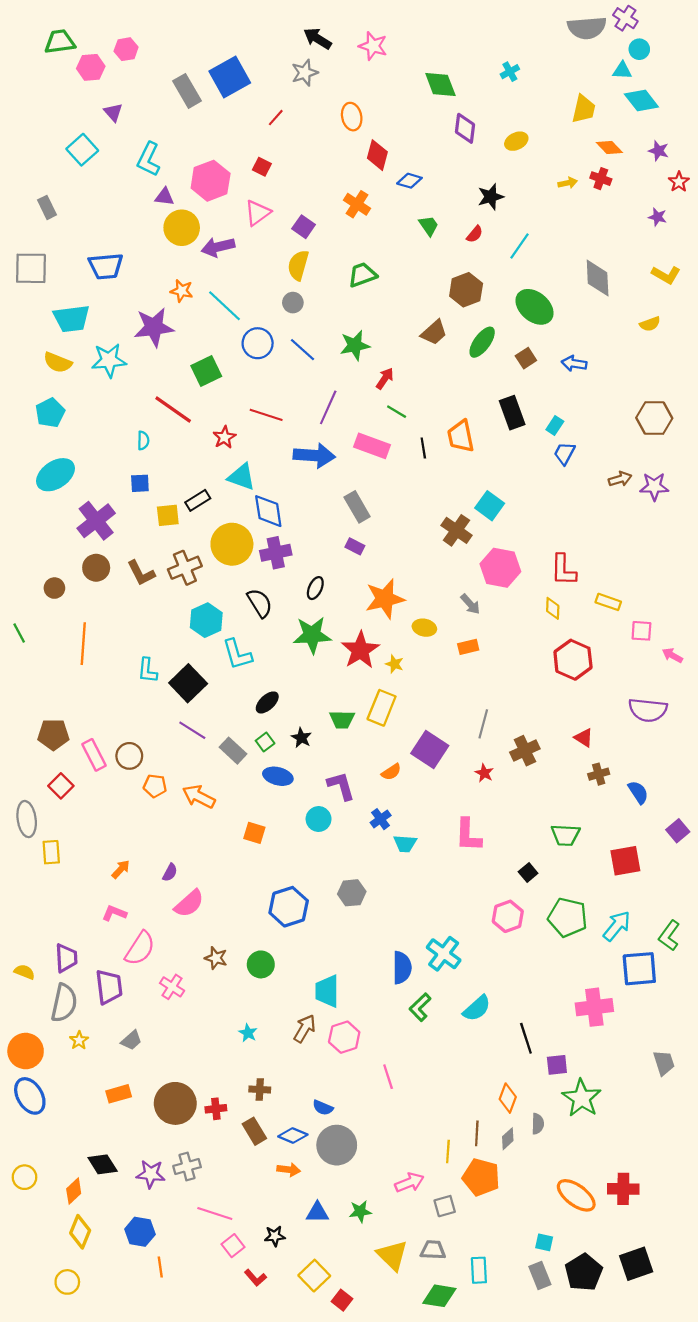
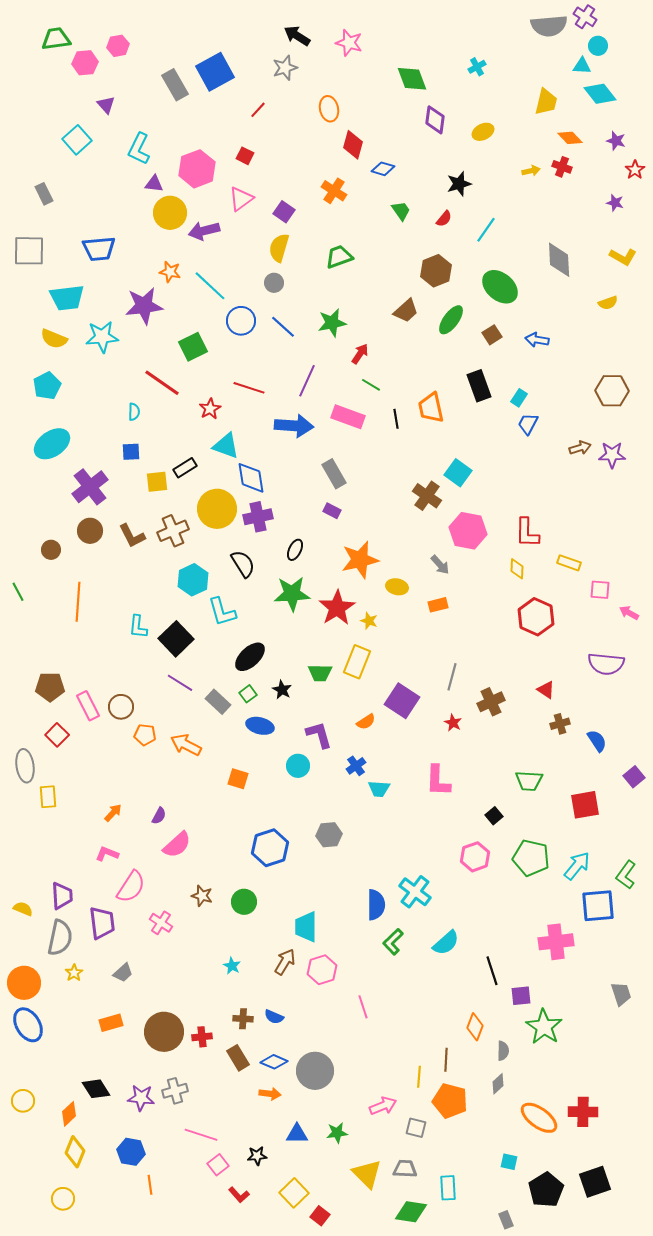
black ellipse: (267, 702) -> (250, 657), size x1.4
blue semicircle: (323, 1108) -> (274, 1017), moved
gray diamond: (508, 1139) -> (498, 1084), moved
gray square: (445, 1206) -> (416, 1128), turned 30
gray rectangle: (540, 1276) -> (506, 1220), moved, size x0.7

